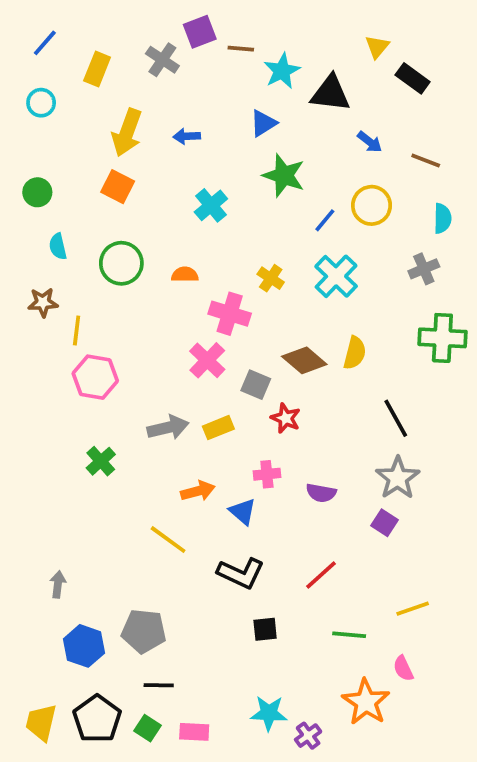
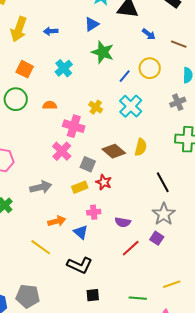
orange square: (118, 187) -> (25, 69), moved
yellow rectangle: (218, 428) -> (80, 187), moved
red line: (321, 575) -> (131, 248), moved

